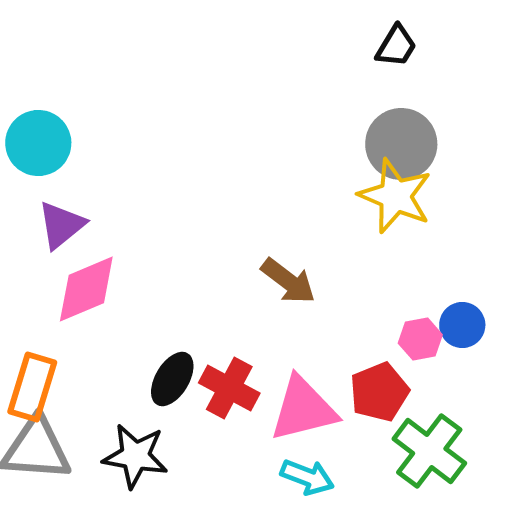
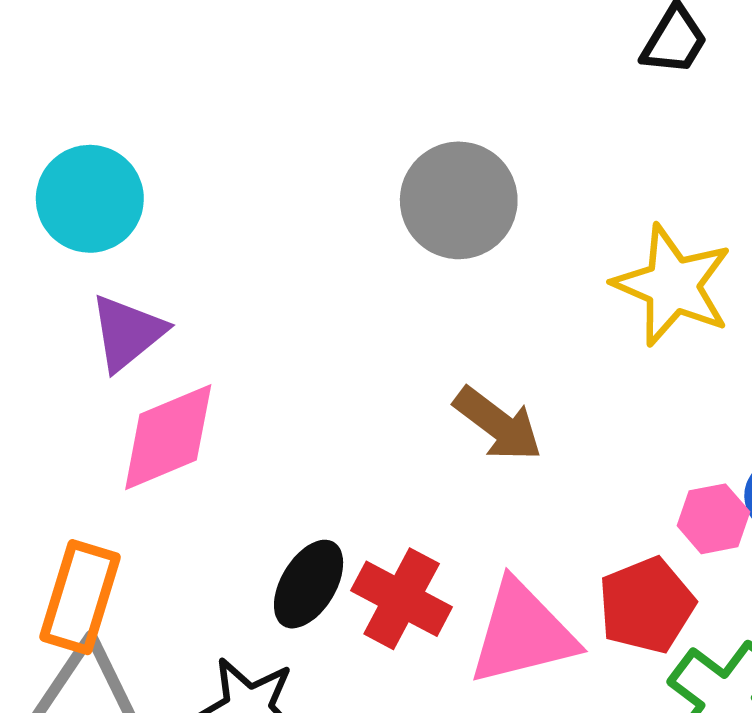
gray circle: (401, 144) -> (459, 200), moved

